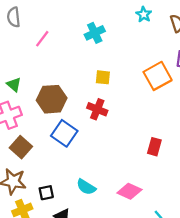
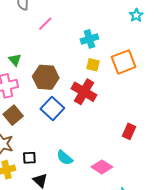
cyan cross: (95, 33) -> (89, 39), moved
orange square: (158, 76) -> (124, 62), moved
red cross: (97, 109) -> (84, 92), size x1.4

